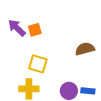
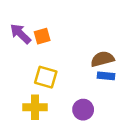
blue rectangle: (88, 91) -> (106, 76), moved

